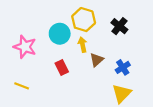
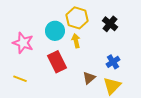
brown triangle: (97, 60) -> (89, 78), moved
red rectangle: (62, 67) -> (57, 62), size x1.5

